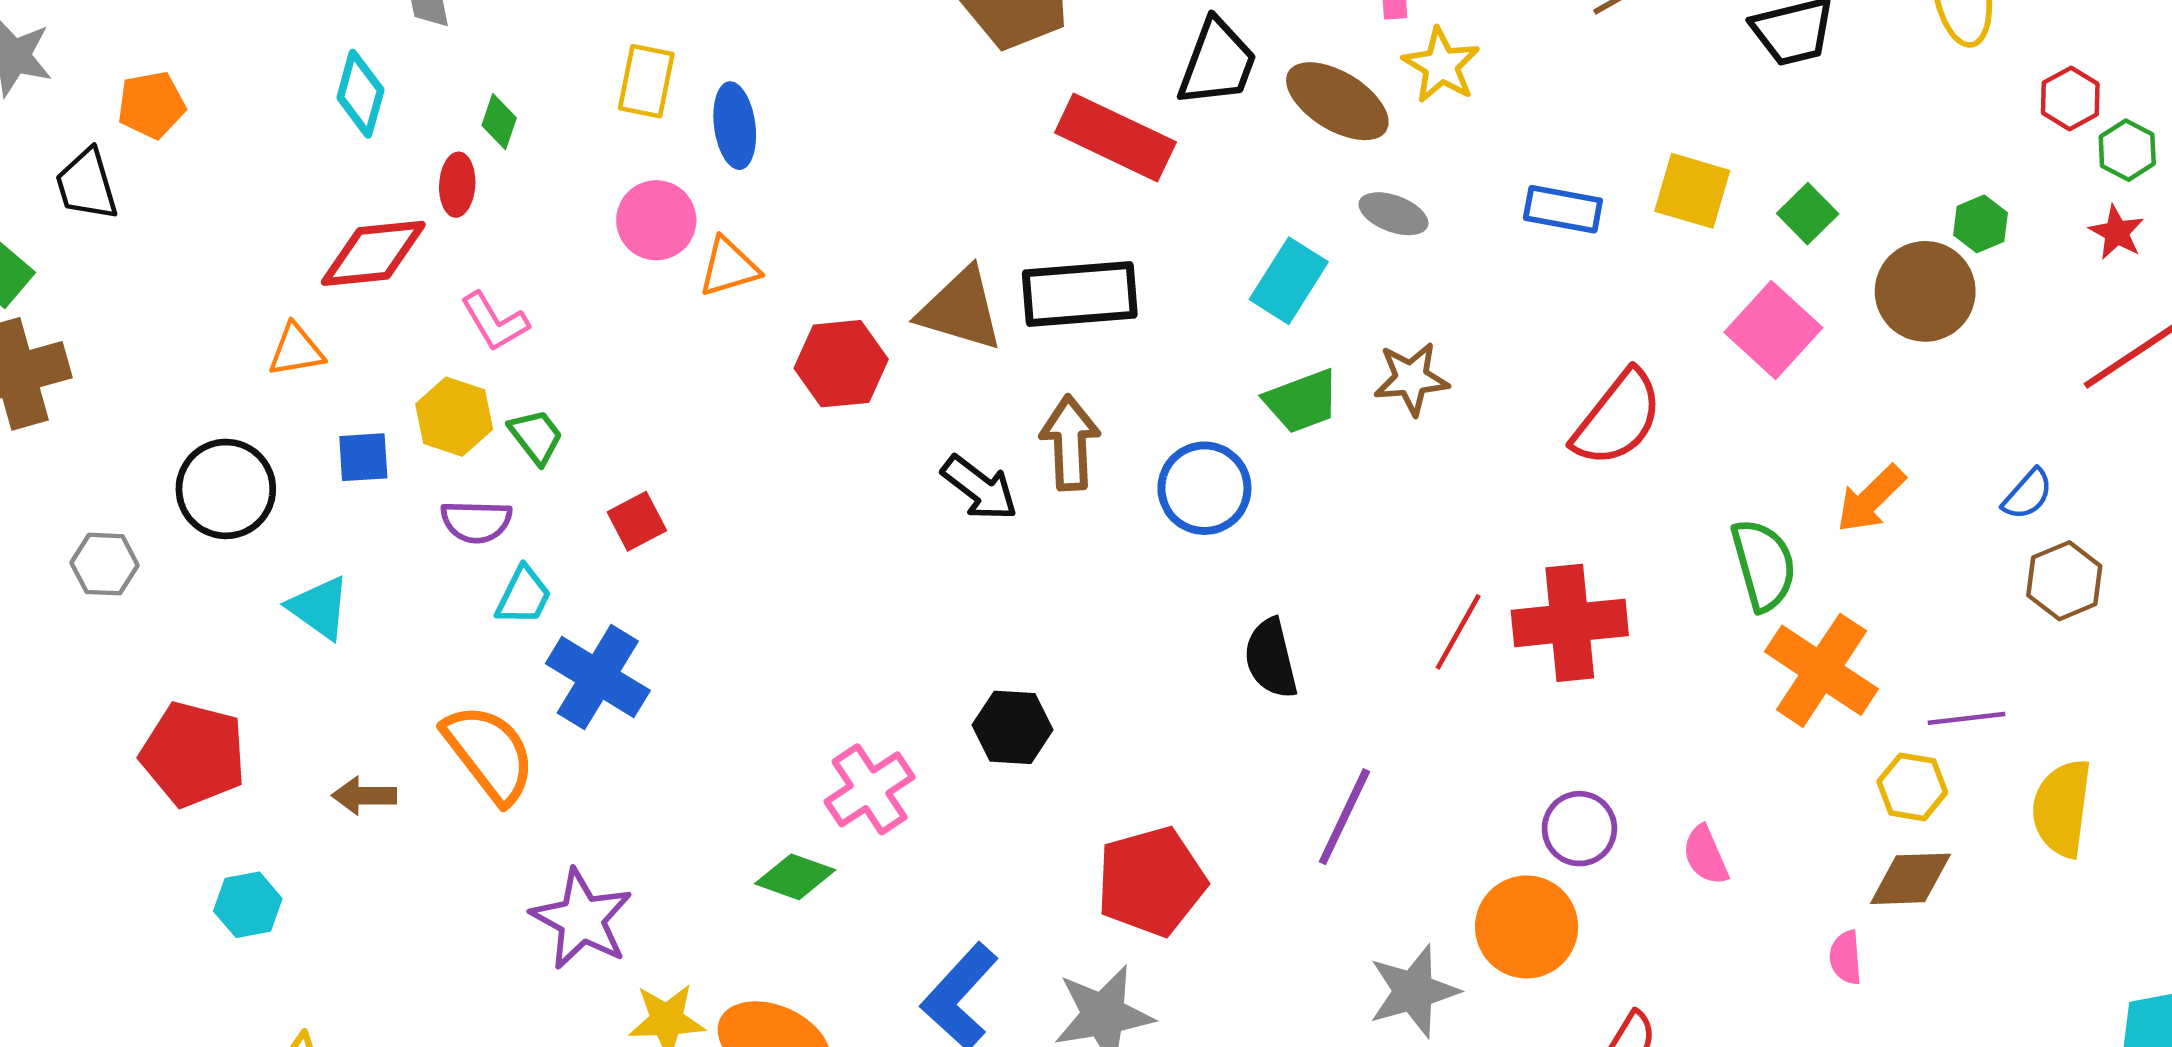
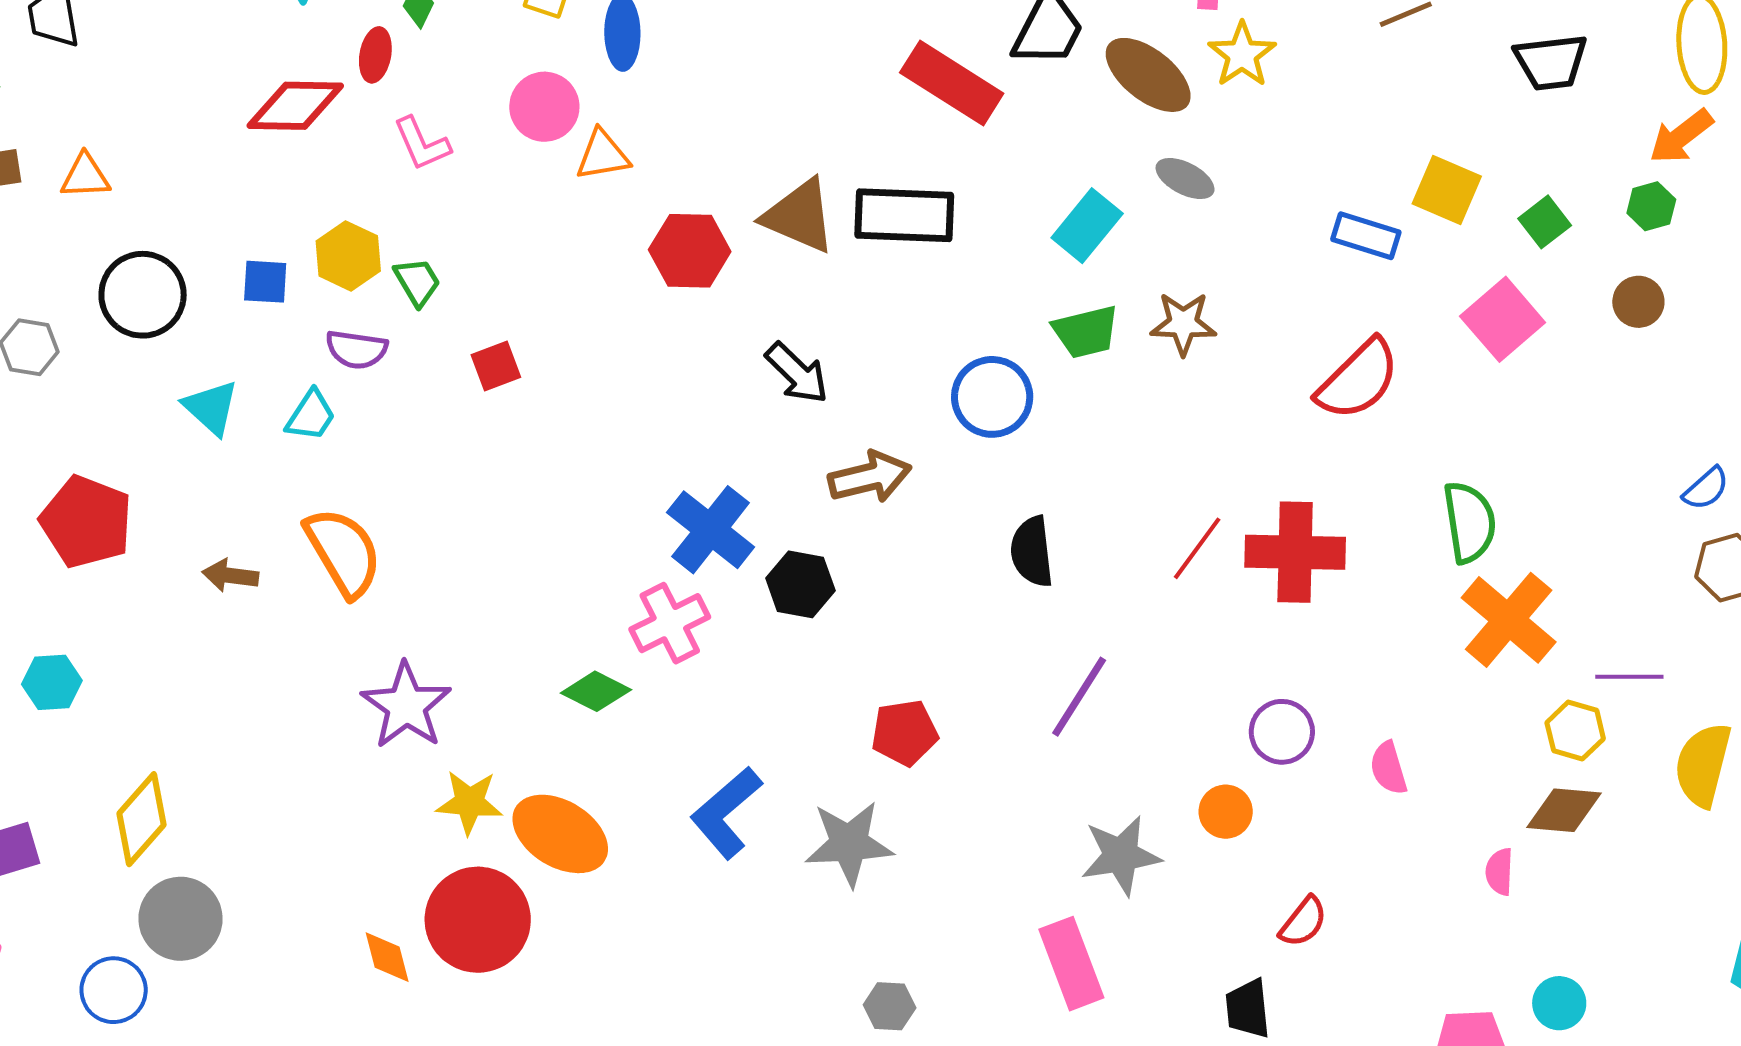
blue rectangle: (1563, 209) -> (1366, 236), moved
green hexagon: (1981, 224) -> (1651, 206), moved
brown circle: (1925, 291) -> (1638, 302), size x0.6
pink L-shape: (495, 322) -> (422, 144), moved
orange triangle: (296, 350) -> (85, 176), moved
brown arrow: (1070, 443) -> (870, 477), moved, turned 72
orange arrow: (1871, 499) -> (1681, 136), moved
cyan trapezoid: (524, 596) -> (311, 416), moved
blue cross: (598, 677) -> (711, 530), moved
red pentagon: (1151, 881) -> (905, 733), size x0.7
cyan hexagon: (248, 905) -> (52, 682), moved
orange circle: (1527, 927) -> (1226, 812), size x0.6

